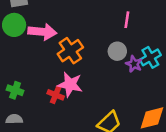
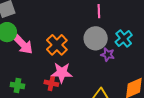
pink arrow: (42, 32) -> (23, 44), moved, turned 50
gray circle: (117, 51) -> (96, 38), size x1.5
purple star: (134, 64) -> (108, 55), moved

